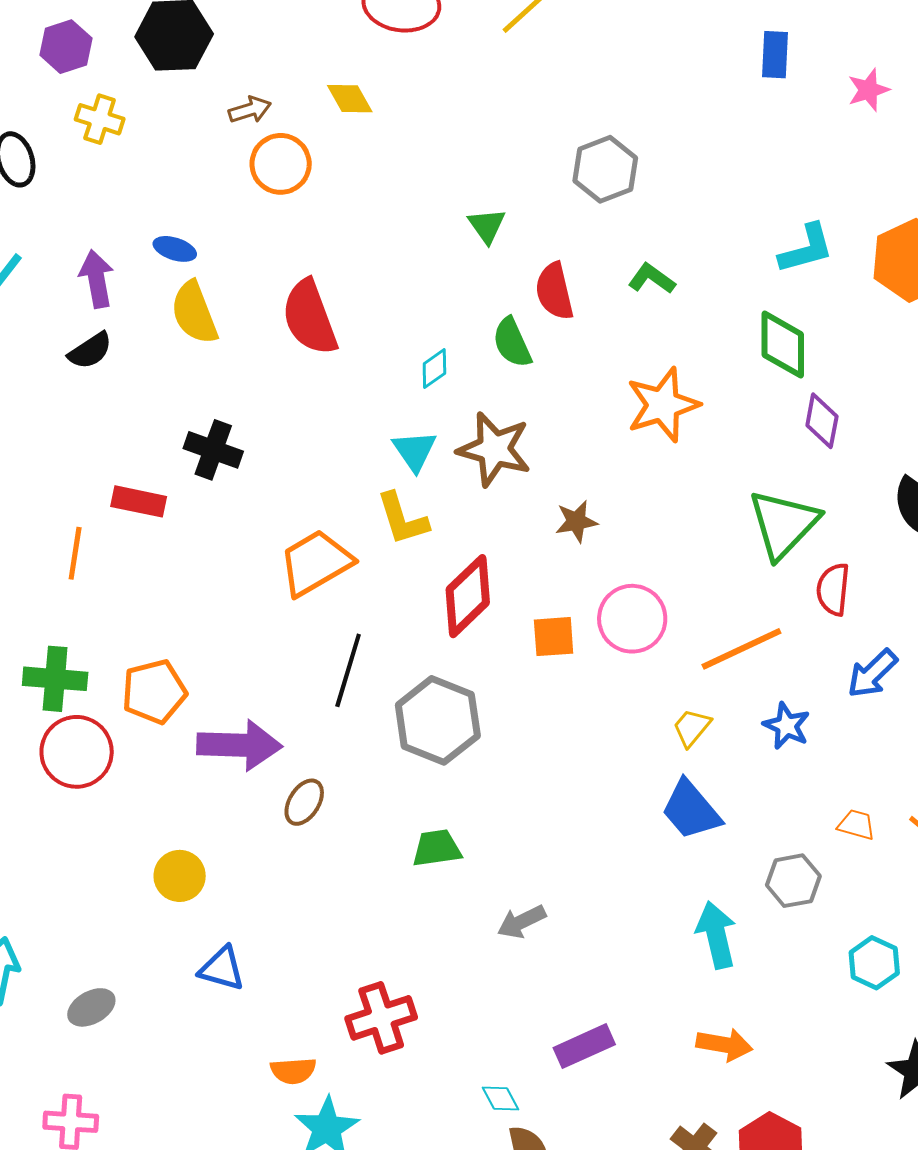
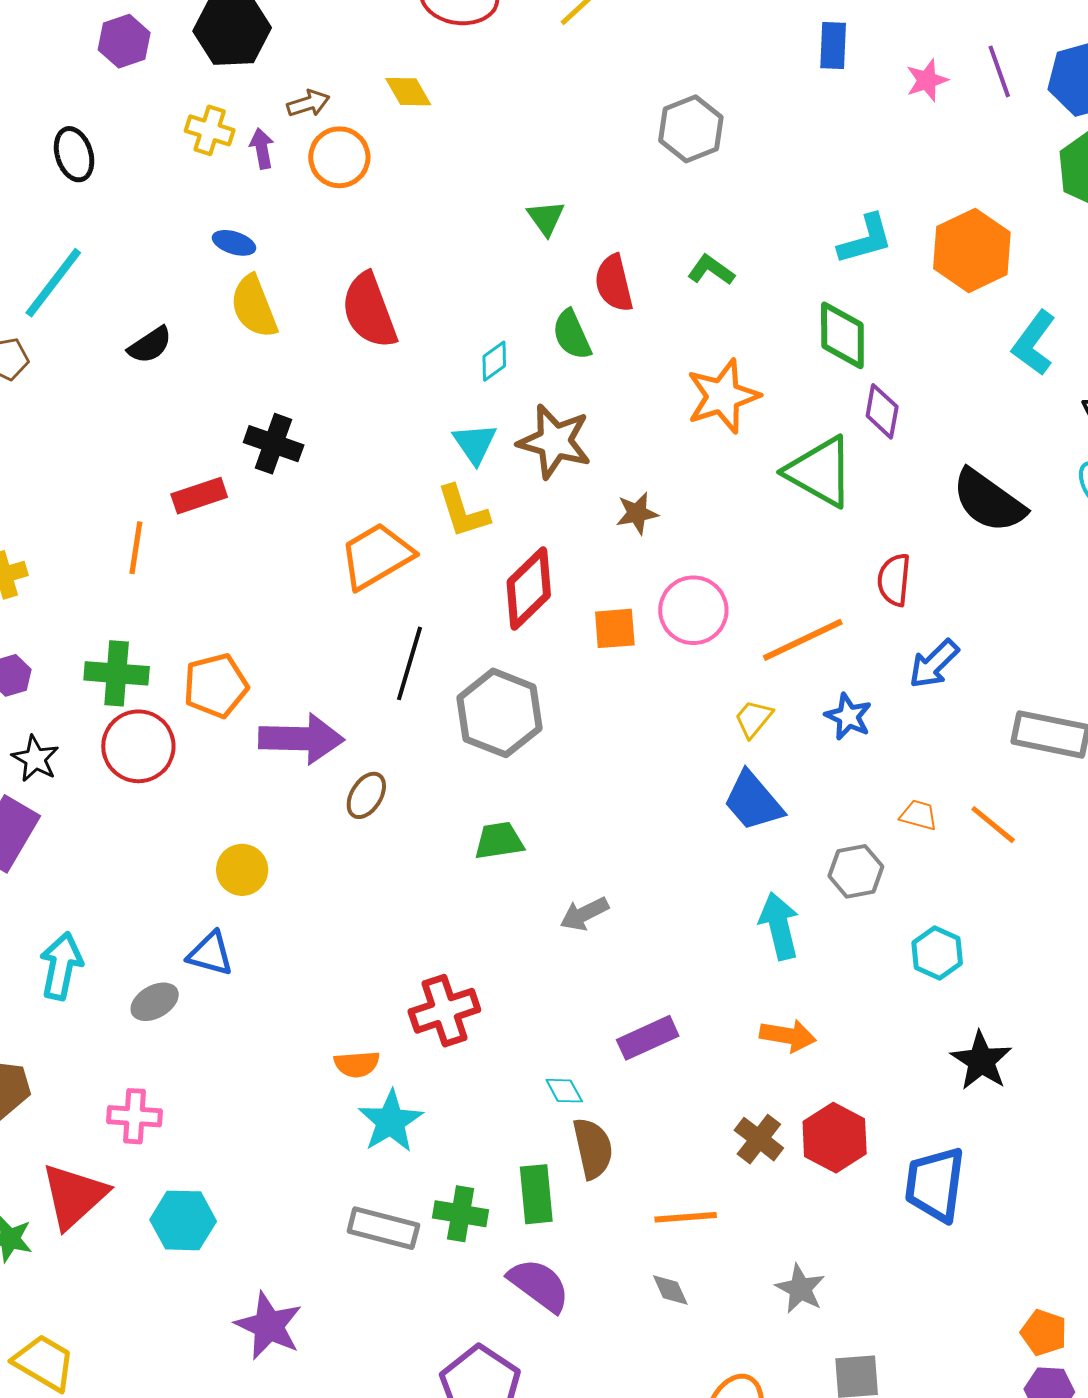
yellow cross: (100, 119) -> (210, 130), moved
gray hexagon: (605, 169) -> (691, 129), moved
purple arrow: (97, 279) -> (262, 148), moved, size x0.7
red rectangle: (139, 501) -> (199, 496), turned -30
green triangle: (783, 524) -> (820, 472), moved, turned -44
blue triangle: (222, 969) -> (210, 954), moved

